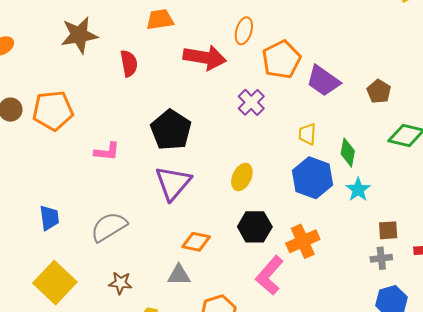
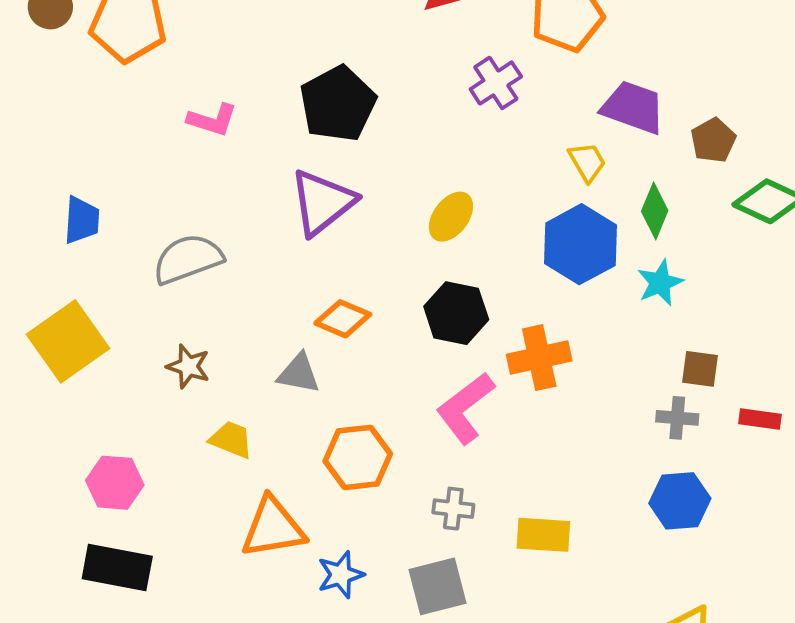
purple trapezoid: (323, 81) -> (633, 107), moved, turned 153
brown pentagon: (379, 91) -> (713, 140), moved
yellow trapezoid: (307, 134) -> (587, 162), turned 135

